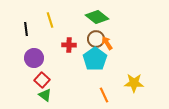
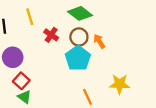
orange arrow: (107, 43) -> (99, 41), moved
red cross: (69, 45) -> (51, 35), moved, turned 32

